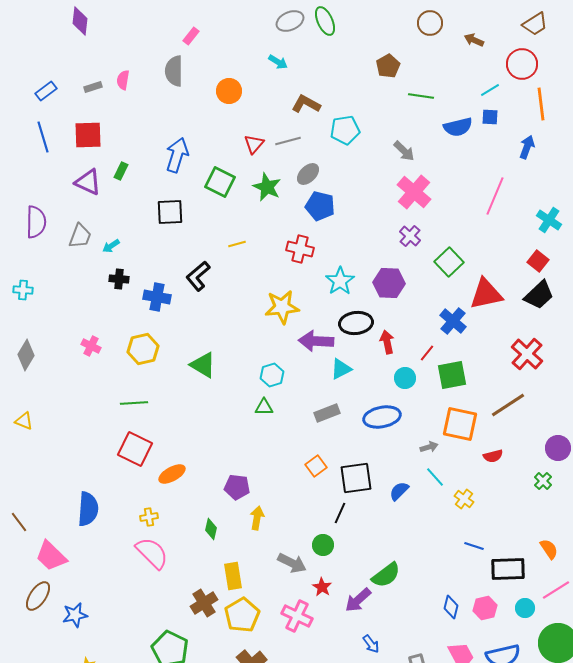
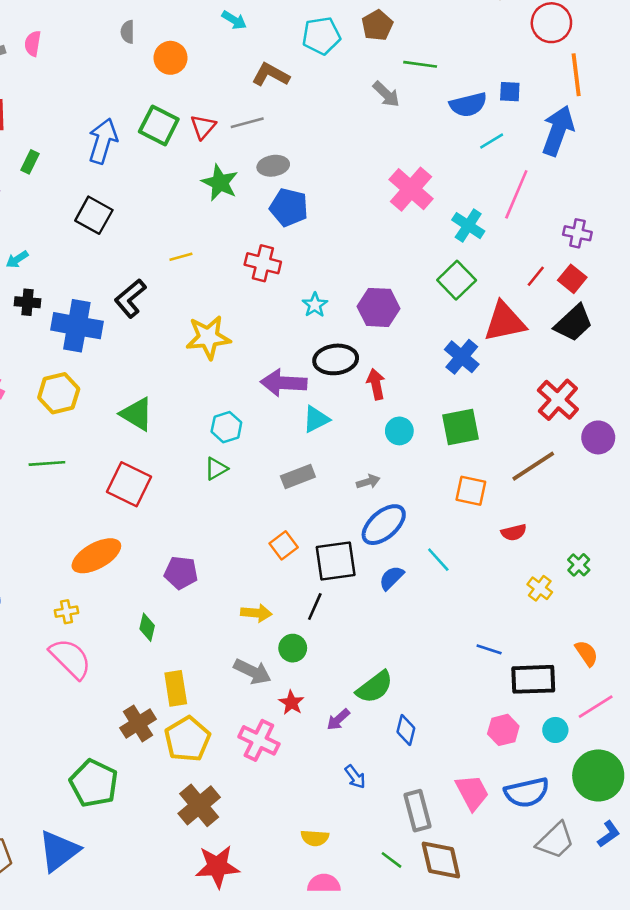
gray semicircle: (174, 71) -> (128, 32), moved, size x0.6
cyan line: (490, 90) -> (492, 141), moved
cyan pentagon: (345, 130) -> (321, 36), moved
blue arrow: (527, 147) -> (558, 131), size x1.6
gray arrow: (404, 151) -> (386, 94), moved
gray ellipse: (308, 174) -> (273, 166), turned 35
green square: (220, 182) -> (159, 125), moved
black square: (170, 212) -> (94, 215), turned 32
cyan cross: (549, 220) -> (468, 226), moved
purple cross: (410, 236) -> (577, 233), moved, turned -30
cyan star: (340, 281) -> (315, 305), size x0.7
blue cross: (157, 297) -> (77, 326), size x1.4
yellow star: (282, 307) -> (208, 337), moved
red line: (427, 353) -> (536, 276), moved
green triangle: (264, 407) -> (216, 469), turned -30
blue ellipse: (382, 417) -> (384, 525), moved, turned -30
orange square: (460, 424) -> (471, 491), size x0.7
gray arrow: (429, 447) -> (368, 482), moved
purple circle: (558, 448) -> (598, 437), moved
red square: (135, 449) -> (129, 484), moved
orange ellipse: (172, 474) -> (96, 556), size x1.4
yellow cross: (464, 499) -> (540, 588), moved
yellow arrow: (257, 518) -> (256, 613), moved, turned 85
purple arrow: (358, 600) -> (338, 720), size x0.7
blue diamond: (451, 607) -> (406, 730), moved

